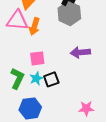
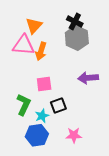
cyan star: (36, 78) -> (42, 116), moved
pink star: (86, 108) -> (74, 135), moved

